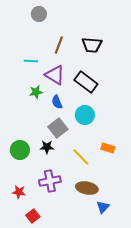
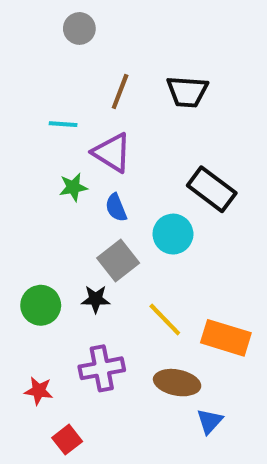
black rectangle: (86, 82) -> (212, 189), moved
orange rectangle: (108, 148) -> (226, 338), moved, size x1.6

